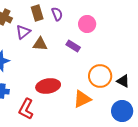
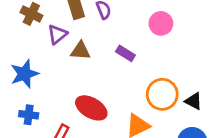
pink circle: (87, 24) -> (161, 23), moved
red ellipse: (48, 86) -> (91, 108), turned 40

